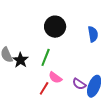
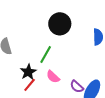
black star: (21, 60) -> (28, 72), moved
red line: (44, 88) -> (30, 85), moved

